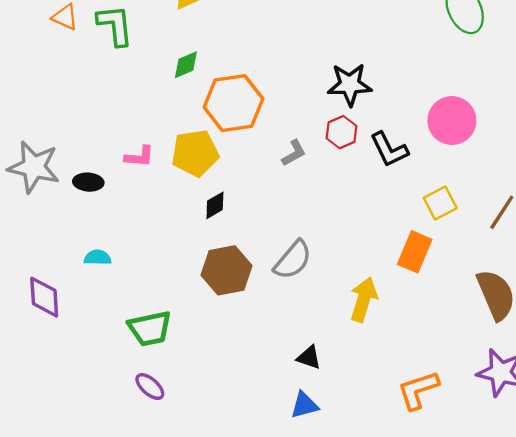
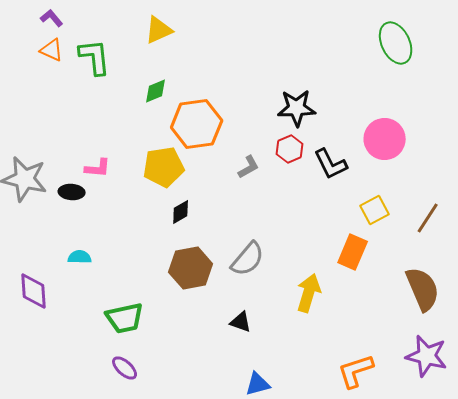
pink L-shape: (139, 157) -> (98, 168), moved
black triangle: (309, 357) -> (241, 322), moved

